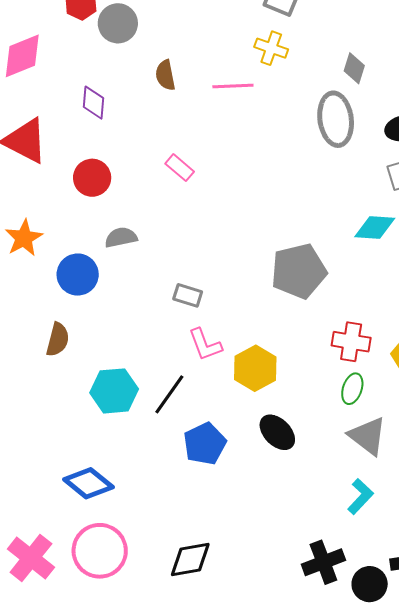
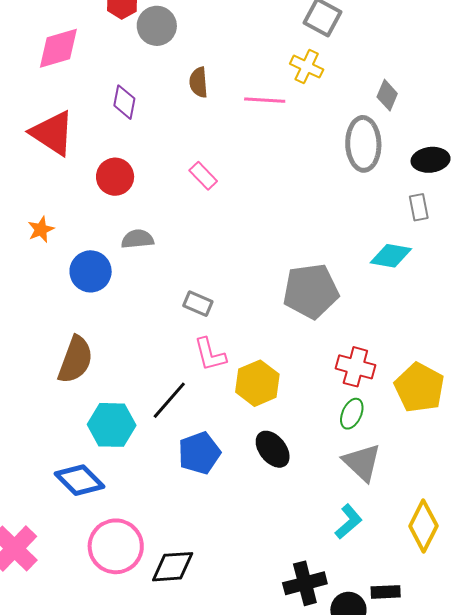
orange star: (24, 238) -> (41, 229), size x0.7
brown semicircle: (58, 340) -> (75, 360), moved, size x1.4
cyan hexagon: (114, 391) -> (112, 425), moved
pink circle: (100, 551) -> (116, 546), moved

